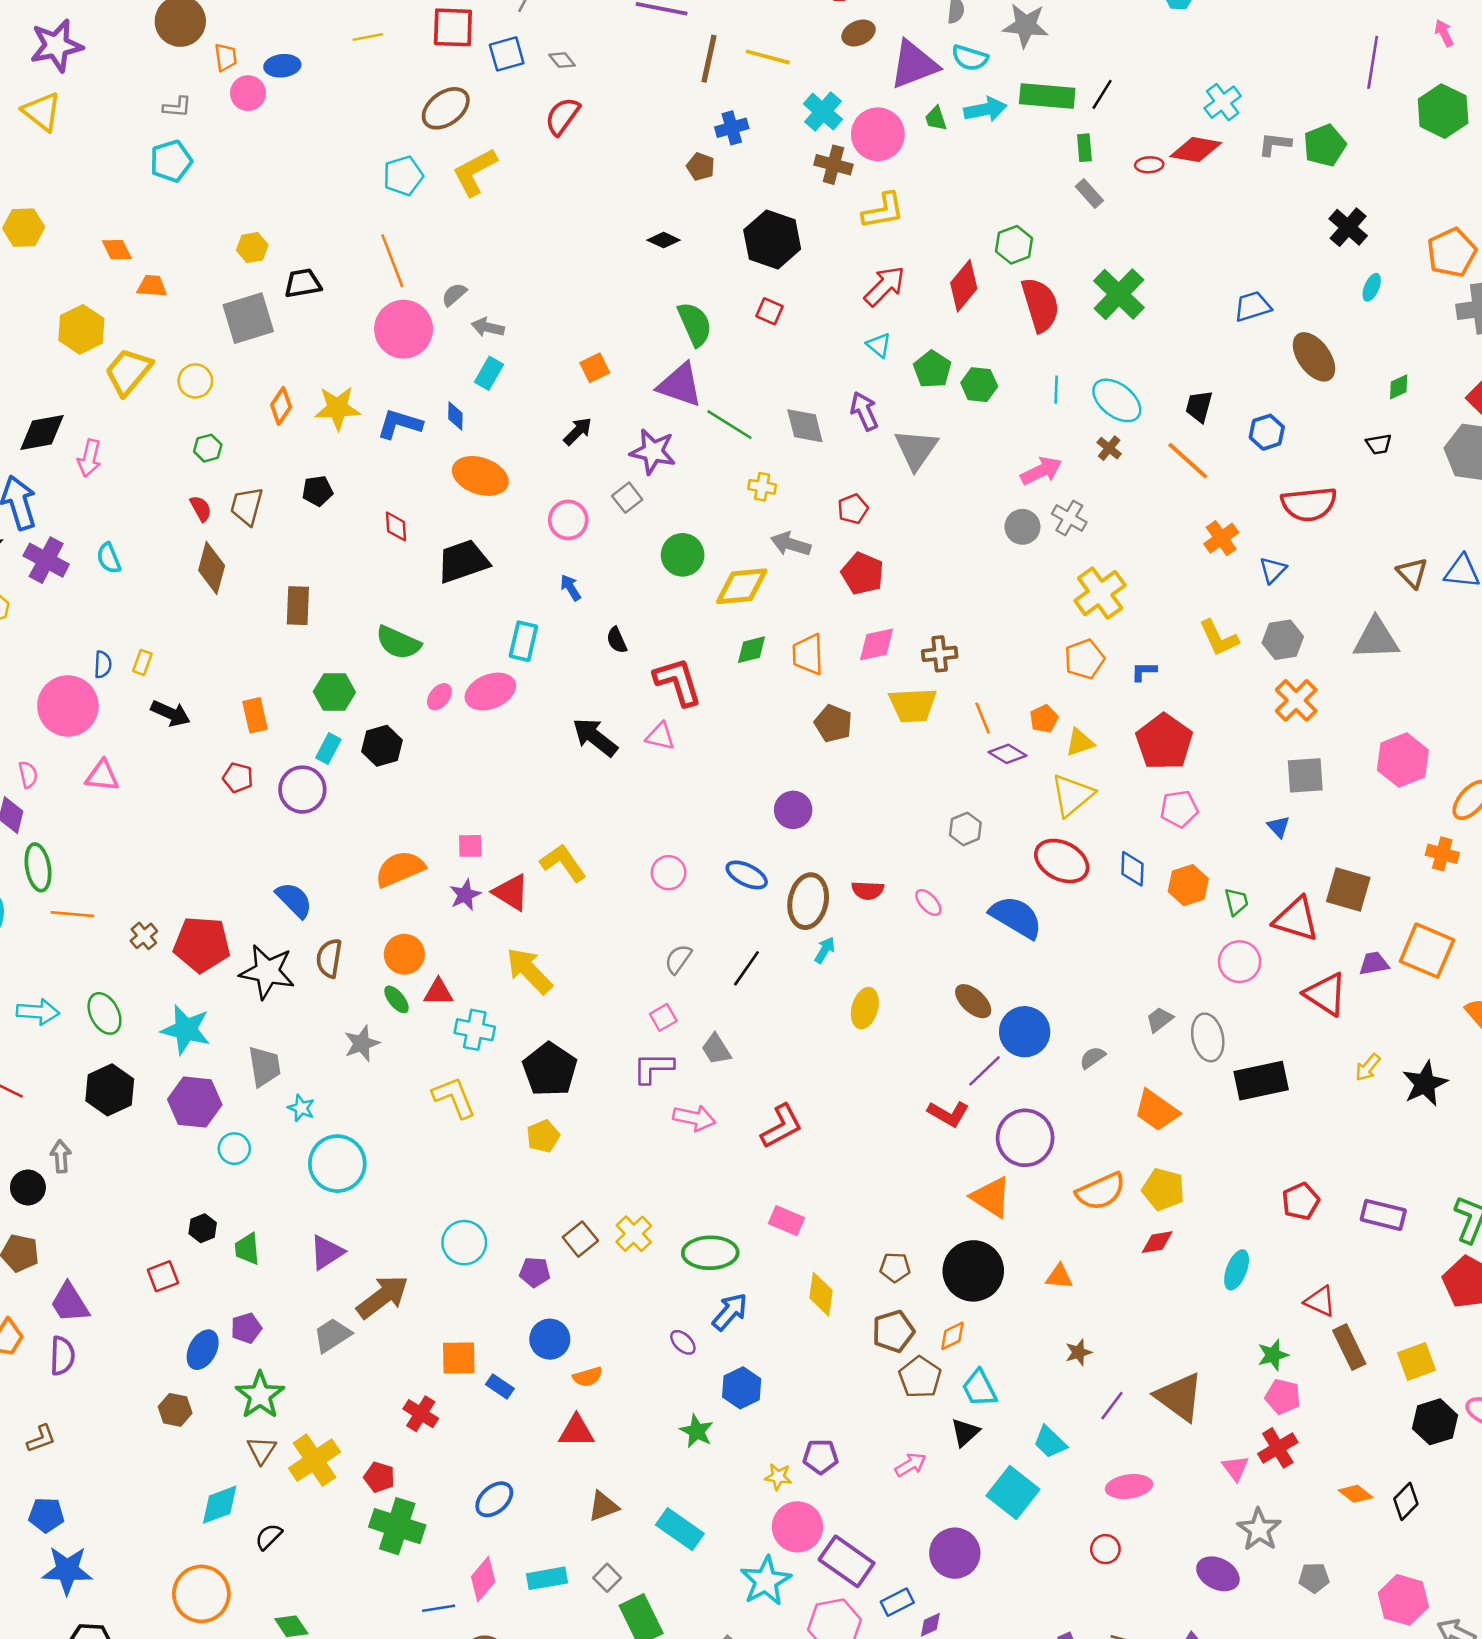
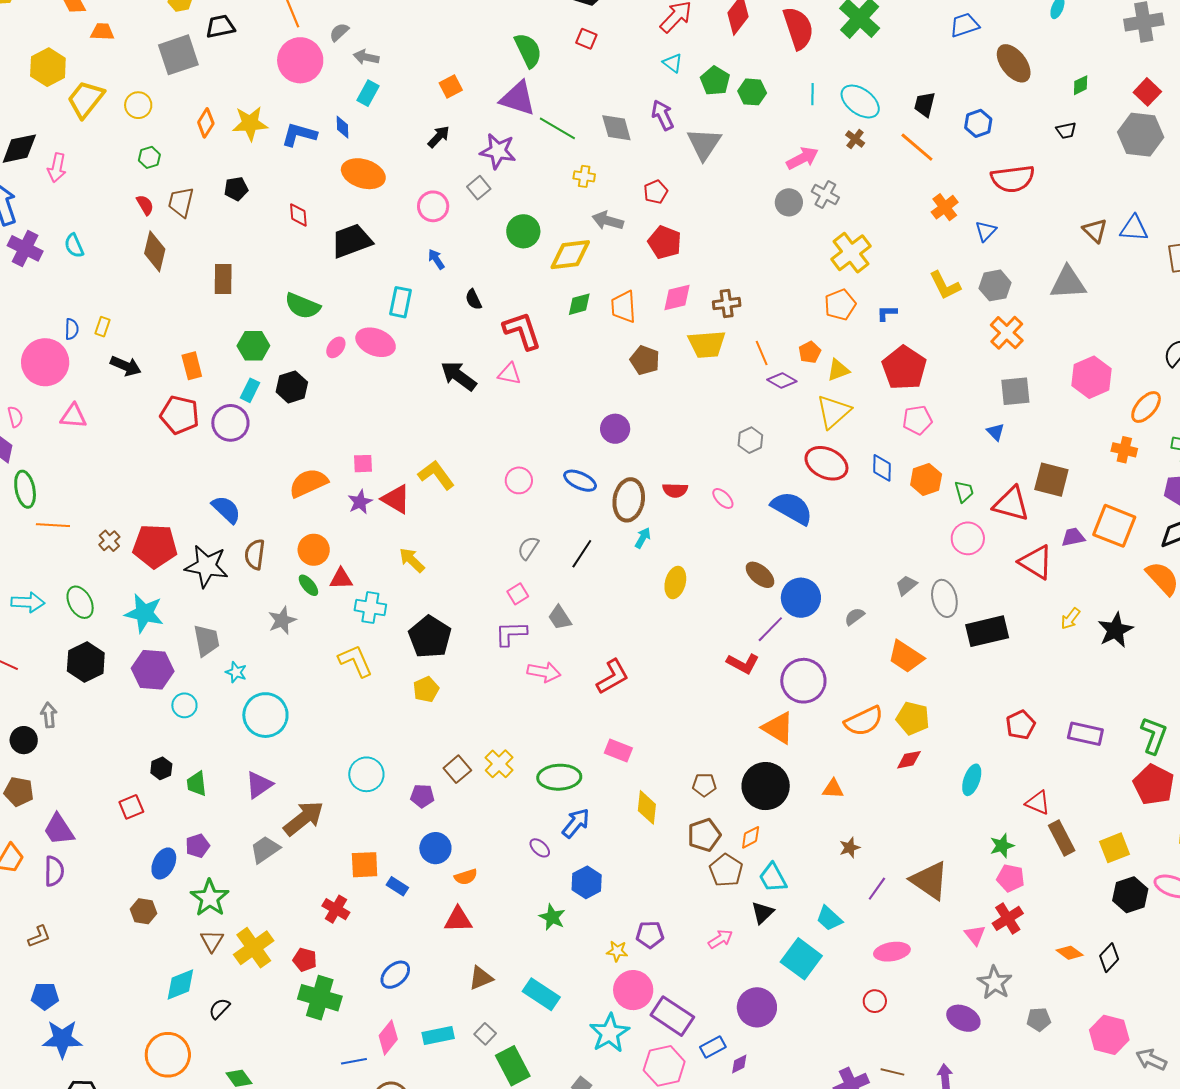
pink ellipse: (490, 692) -> (376, 342), turned 45
red pentagon: (238, 778) -> (180, 415), size x1.6
yellow arrow: (529, 971) -> (412, 560), size x0.7

